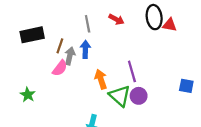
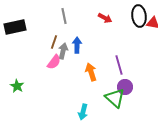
gray line: (88, 24) -> (64, 16), moved
black rectangle: (32, 35) -> (15, 27), moved
green star: (28, 95) -> (17, 86), moved
green triangle: (120, 96) -> (115, 98), moved

